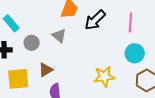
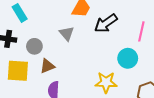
gray circle: (32, 43) -> (34, 46), moved
cyan circle: (135, 53) -> (128, 58), moved

